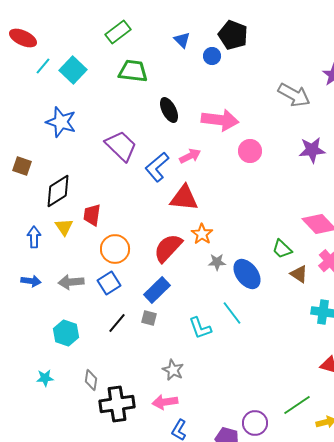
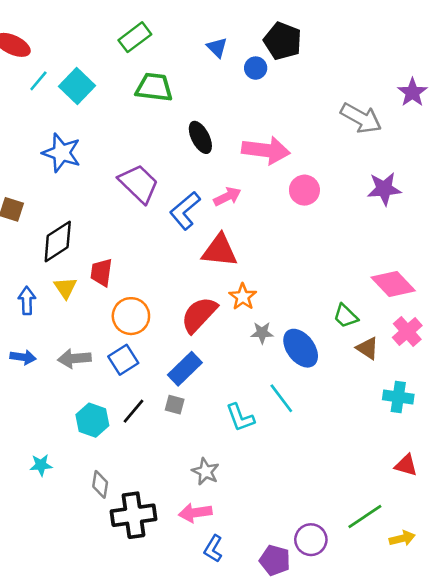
cyan hexagon: (66, 333) -> (92, 420), moved
cyan star: (45, 378) -> (41, 465), moved

